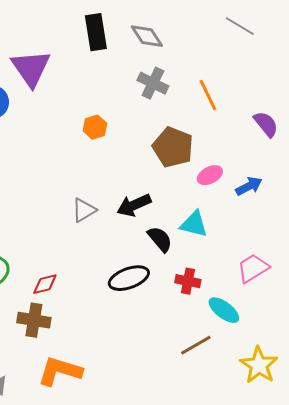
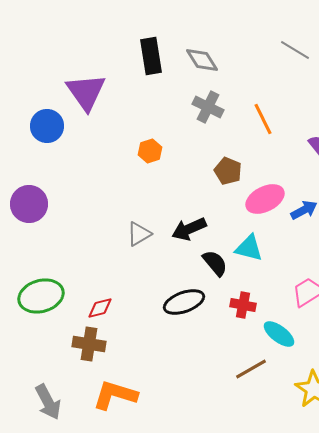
brown pentagon: (173, 147) -> (228, 171), size x0.7
pink ellipse: (210, 175) -> (265, 199), size x1.5

